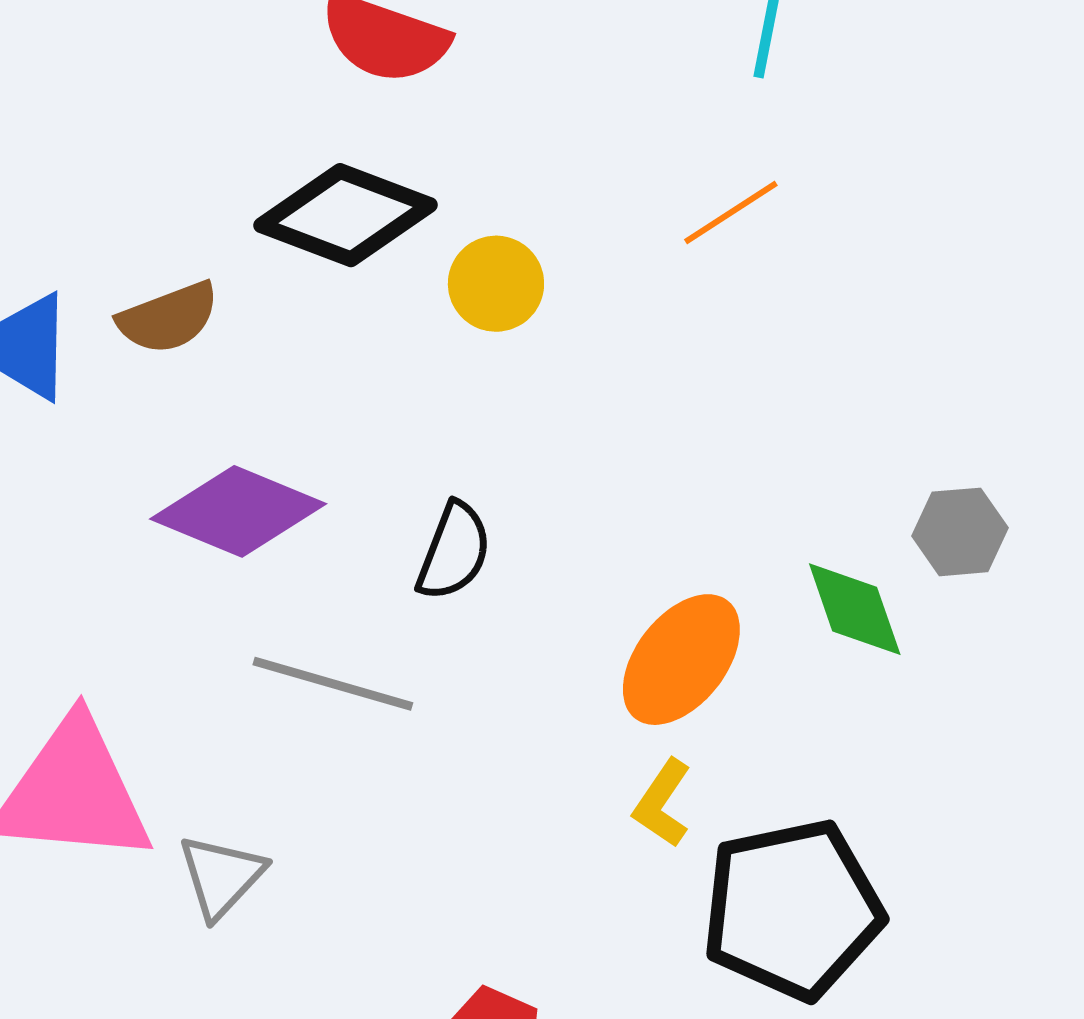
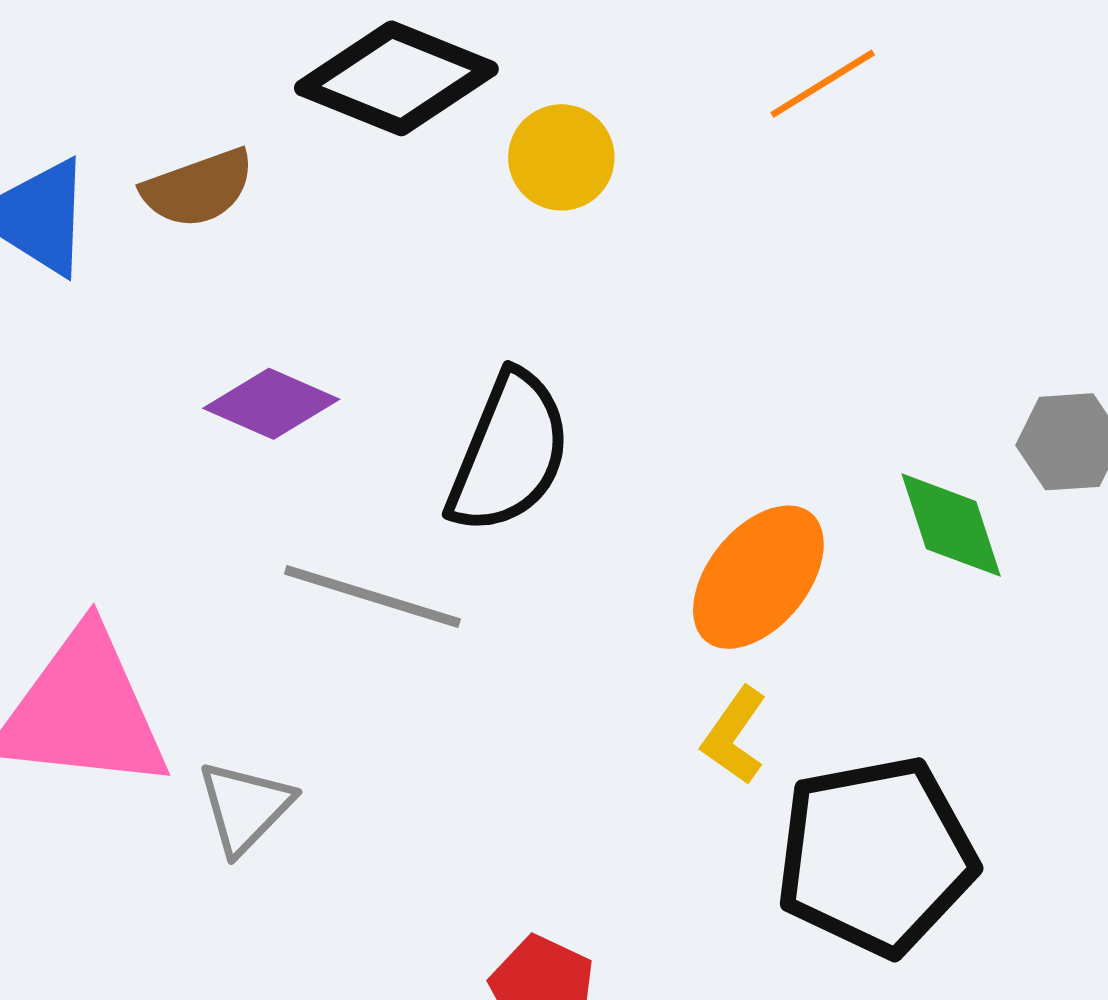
purple diamond: (238, 511) -> (271, 404), size x0.7
black semicircle: (454, 551) -> (509, 453), size x1.5

